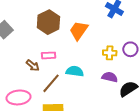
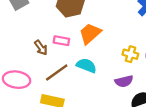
orange trapezoid: (79, 31) -> (90, 33), moved
purple semicircle: (110, 77) -> (124, 81), turned 140

